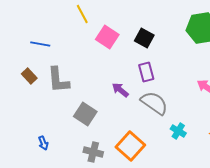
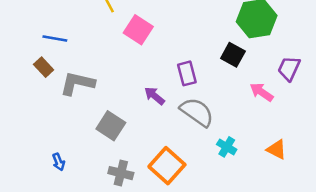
black square: (144, 38) -> (233, 55), moved
brown rectangle: (29, 76) -> (44, 67), moved
gray L-shape: (58, 80) -> (77, 83), turned 108

